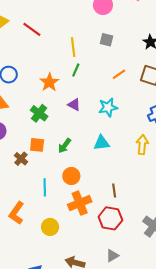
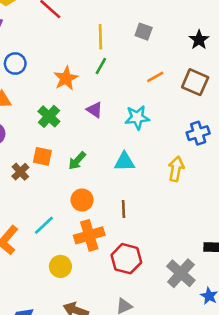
cyan line: (45, 187) -> (44, 225), moved, turned 42
brown line: (114, 190) -> (123, 209), moved
yellow circle: (50, 227) -> (60, 266), moved

